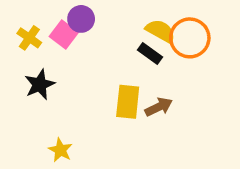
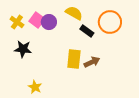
purple circle: (81, 19) -> (49, 22), moved
yellow semicircle: (160, 31) -> (74, 13), moved
black star: (40, 84) -> (23, 49), turned 30

